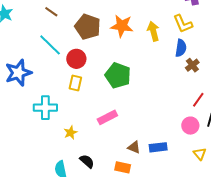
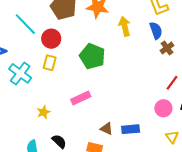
yellow arrow: (153, 31) -> (125, 26), moved
blue semicircle: (181, 48) -> (156, 31), turned -30
cyan cross: (45, 108) -> (20, 73), moved, turned 35

